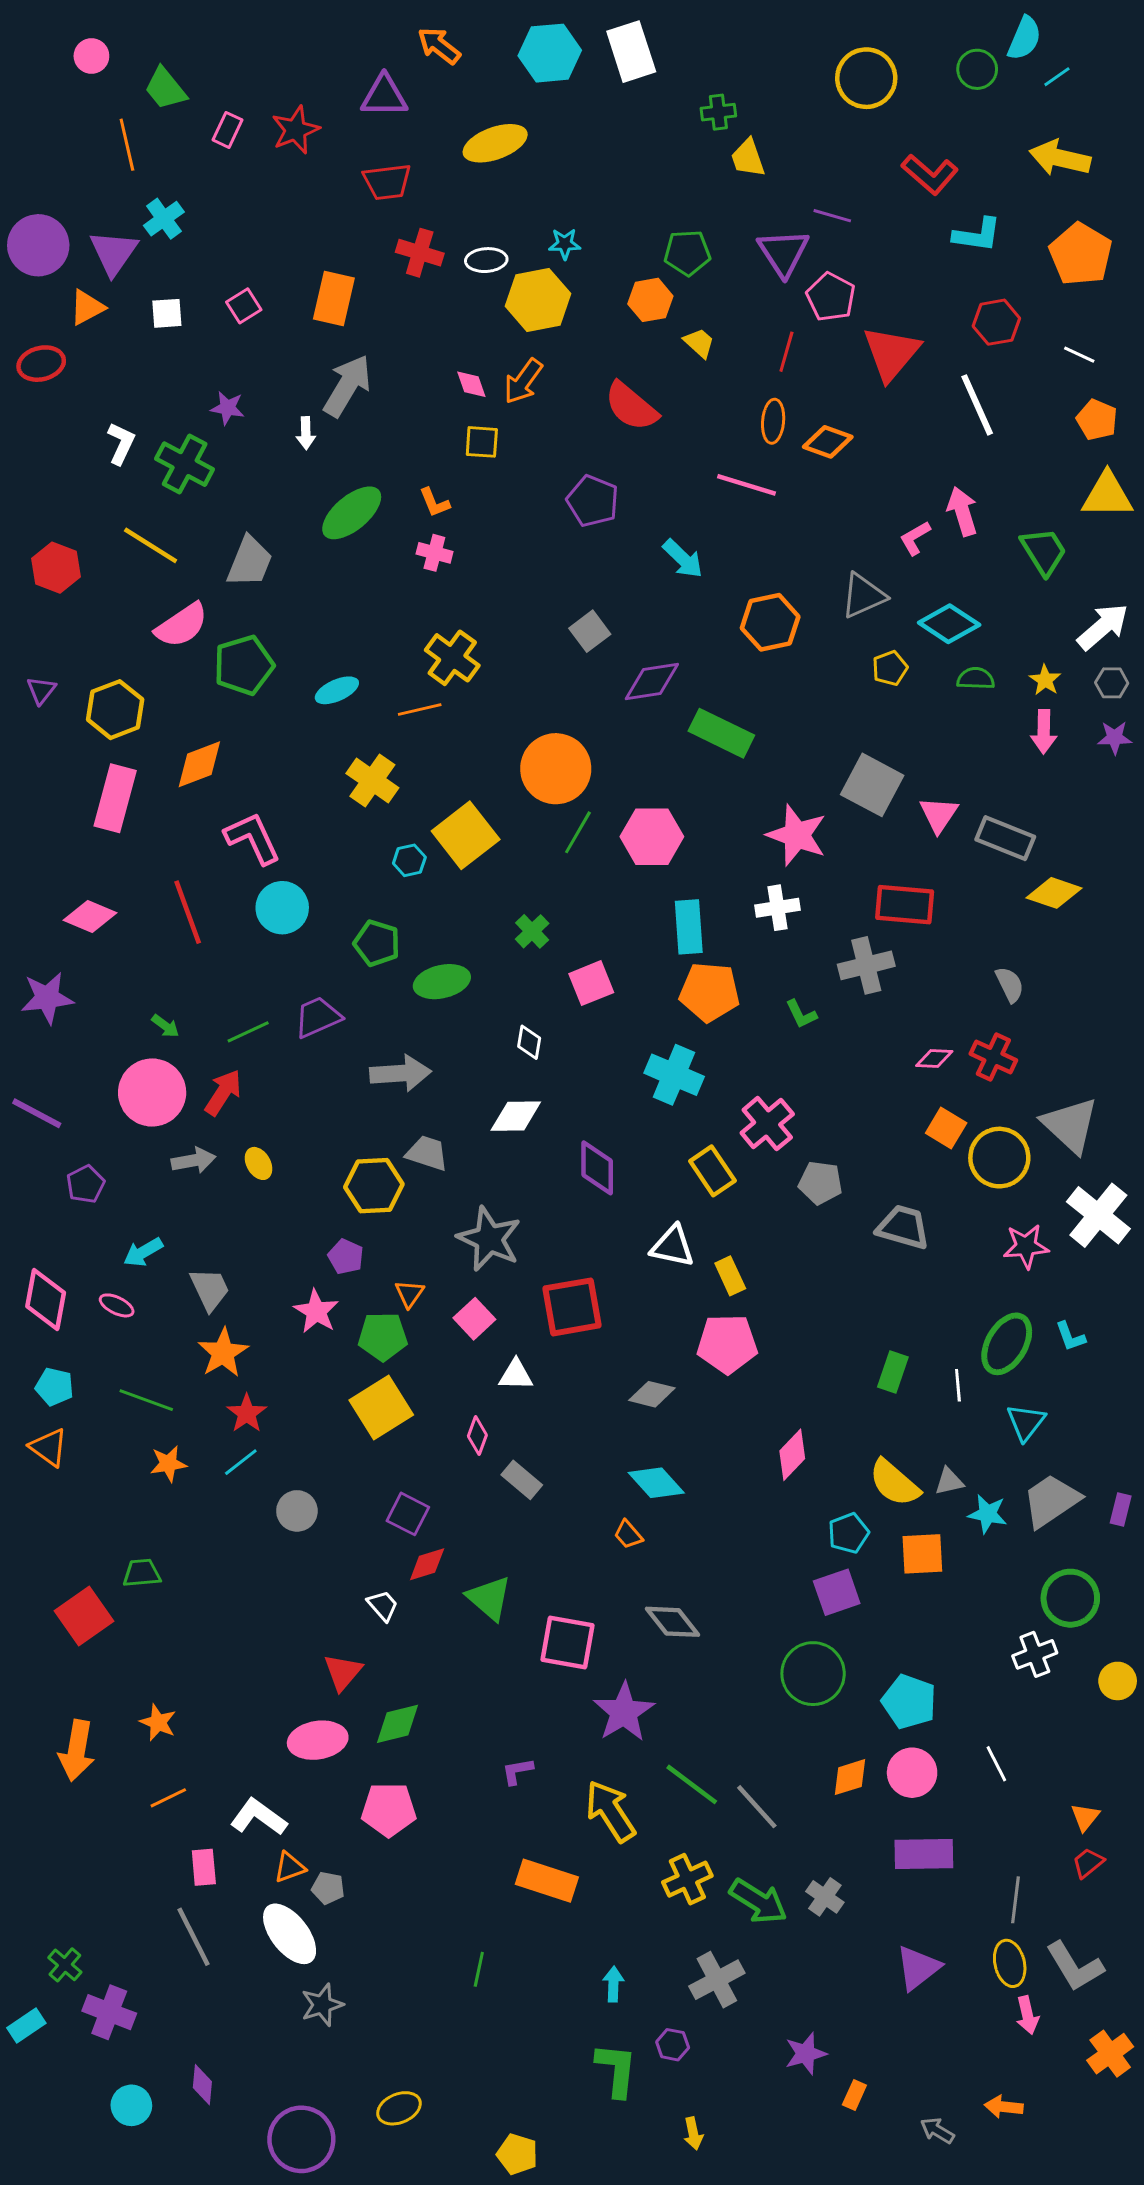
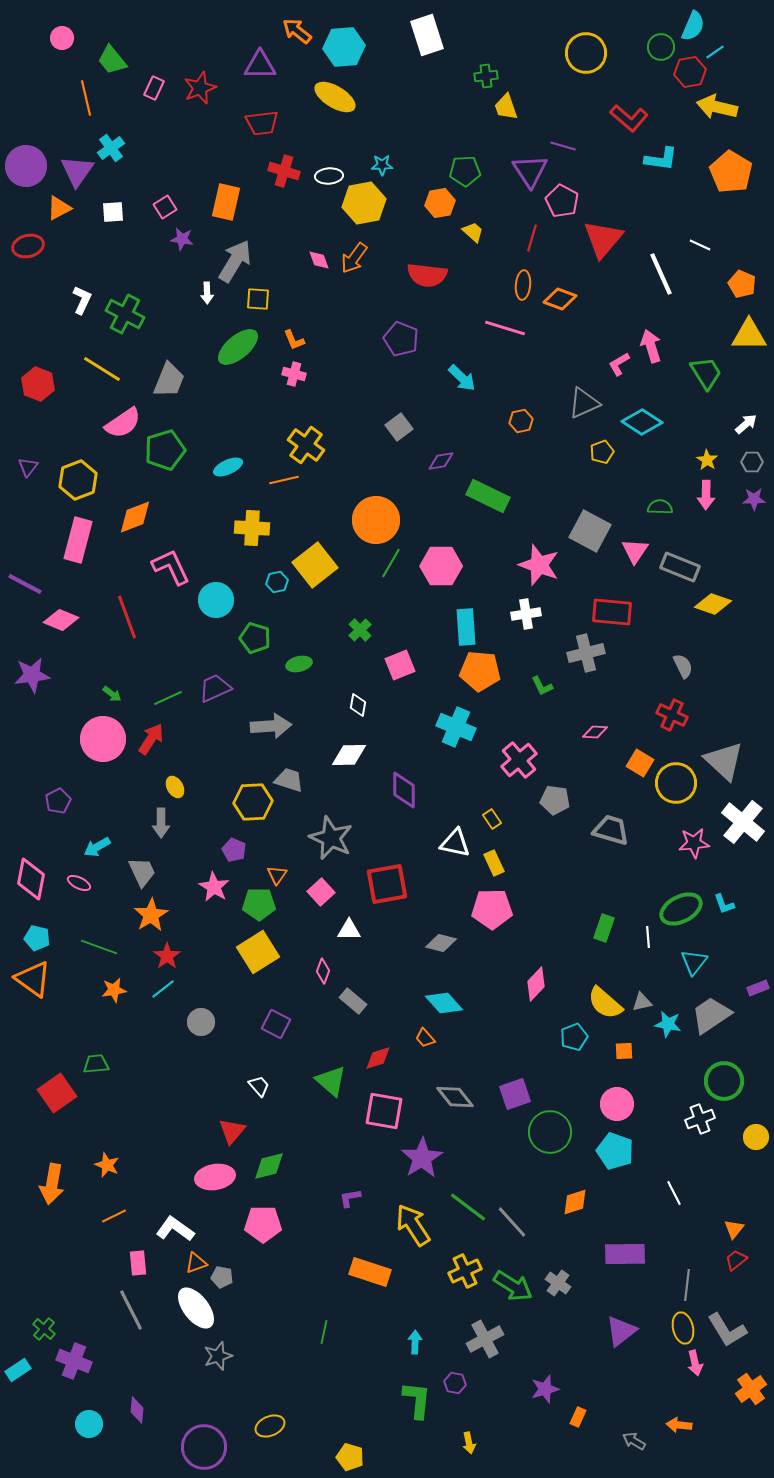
cyan hexagon: (550, 53) -> (344, 47), moved
yellow ellipse: (495, 143) -> (335, 97), turned 51
red hexagon: (996, 322) -> (690, 72), moved
white line: (1079, 355) -> (700, 245), moved
red semicircle: (631, 406) -> (427, 275), turned -33
purple star: (227, 408) -> (182, 239), moved
yellow square: (482, 442) -> (258, 299), moved
orange hexagon: (770, 622) -> (521, 421), size x0.6
white arrow: (1103, 627) -> (746, 424), size x0.6
green semicircle: (976, 678) -> (660, 507), moved
purple diamond: (652, 681) -> (441, 461), size x0.7
yellow cross: (372, 781) -> (252, 528), turned -32
cyan circle: (282, 908) -> (216, 600), moved
green ellipse: (442, 982) -> (299, 664), size x0.7
pink diamond: (934, 1058) -> (595, 732), moved
purple line: (37, 1113) -> (25, 584), moved
gray arrow: (193, 1161) -> (161, 823), moved, turned 100
yellow rectangle: (712, 1171) -> (492, 819), moved, size x0.6
green ellipse: (1007, 1344) -> (681, 909), turned 33
orange triangle: (49, 1447) -> (33, 979), size x1.4
purple rectangle: (1121, 1509) -> (758, 988), moved, turned 55
orange square: (922, 1554) -> (624, 1051), size x0.6
red diamond: (427, 1564) -> (378, 1058), moved
purple square: (837, 1592) -> (515, 1094), moved
pink circle: (912, 1773) -> (617, 1104), moved

